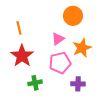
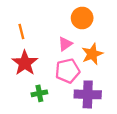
purple cross: (78, 84) -> (88, 94), size x1.6

